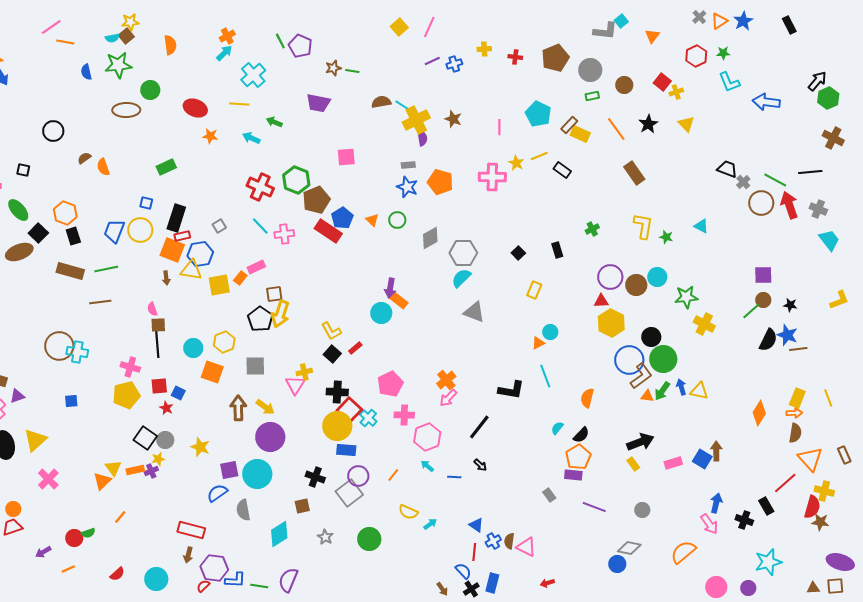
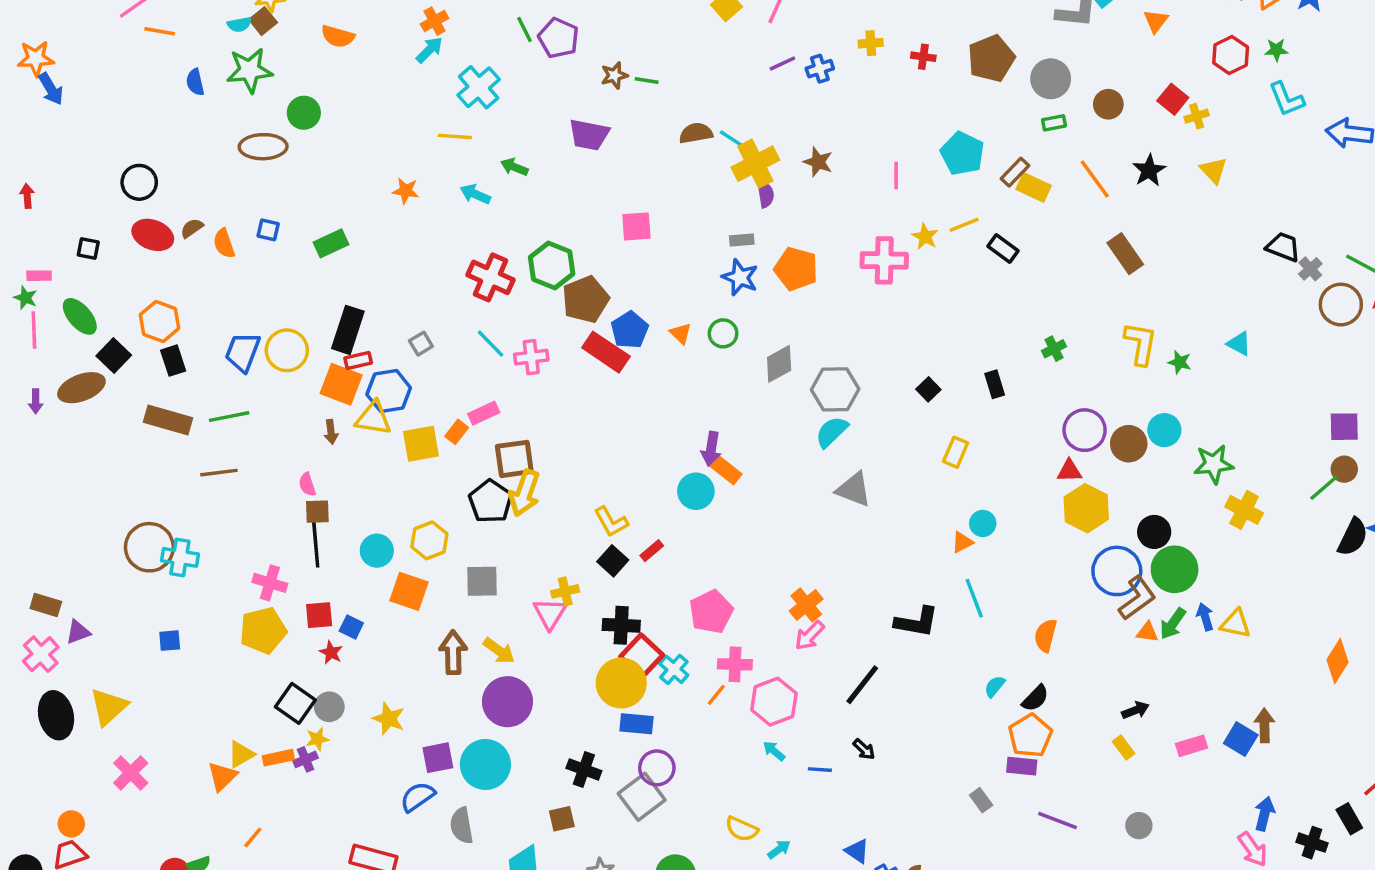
orange semicircle: (170, 45) -> (338, 36), turned 114
red ellipse: (195, 108) -> (153, 235), moved
blue square: (146, 203) -> (268, 230), moved
brown square: (274, 294) -> (514, 459), size x1.4
black arrow: (640, 442) -> (1135, 710), size x0.6
yellow triangle: (113, 468) -> (241, 754), turned 36
orange line: (393, 475) -> (716, 695), moved

